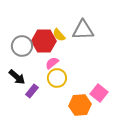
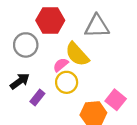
yellow semicircle: (59, 35) -> (77, 54), moved, size x1.6
red hexagon: (44, 41) -> (50, 20), moved
black arrow: (17, 77) -> (20, 81), turned -78

